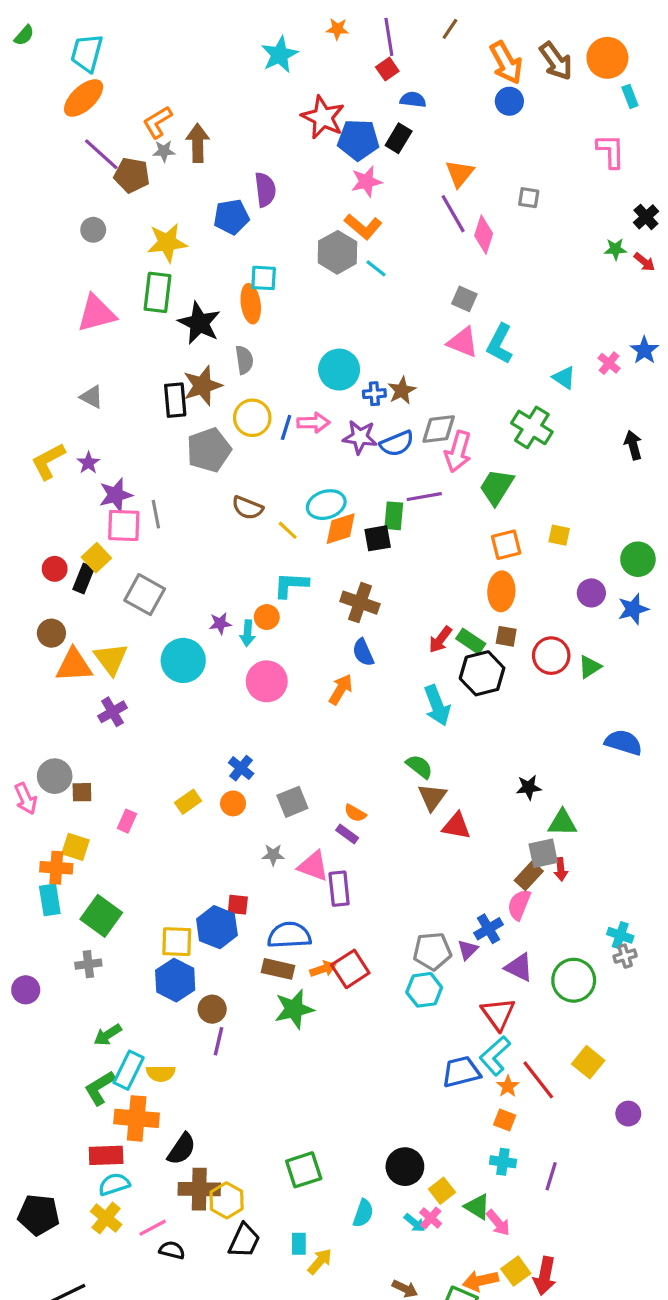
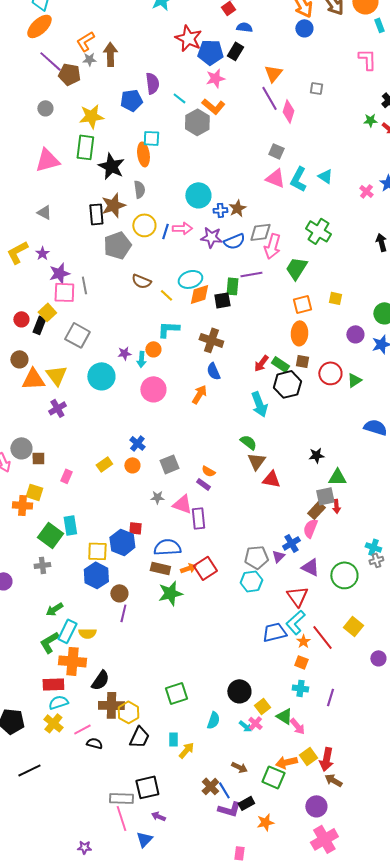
cyan line: (376, 268) -> (179, 98), moved
cyan triangle: (564, 378) -> (325, 176), moved
cyan rectangle: (50, 900) -> (70, 525), moved

